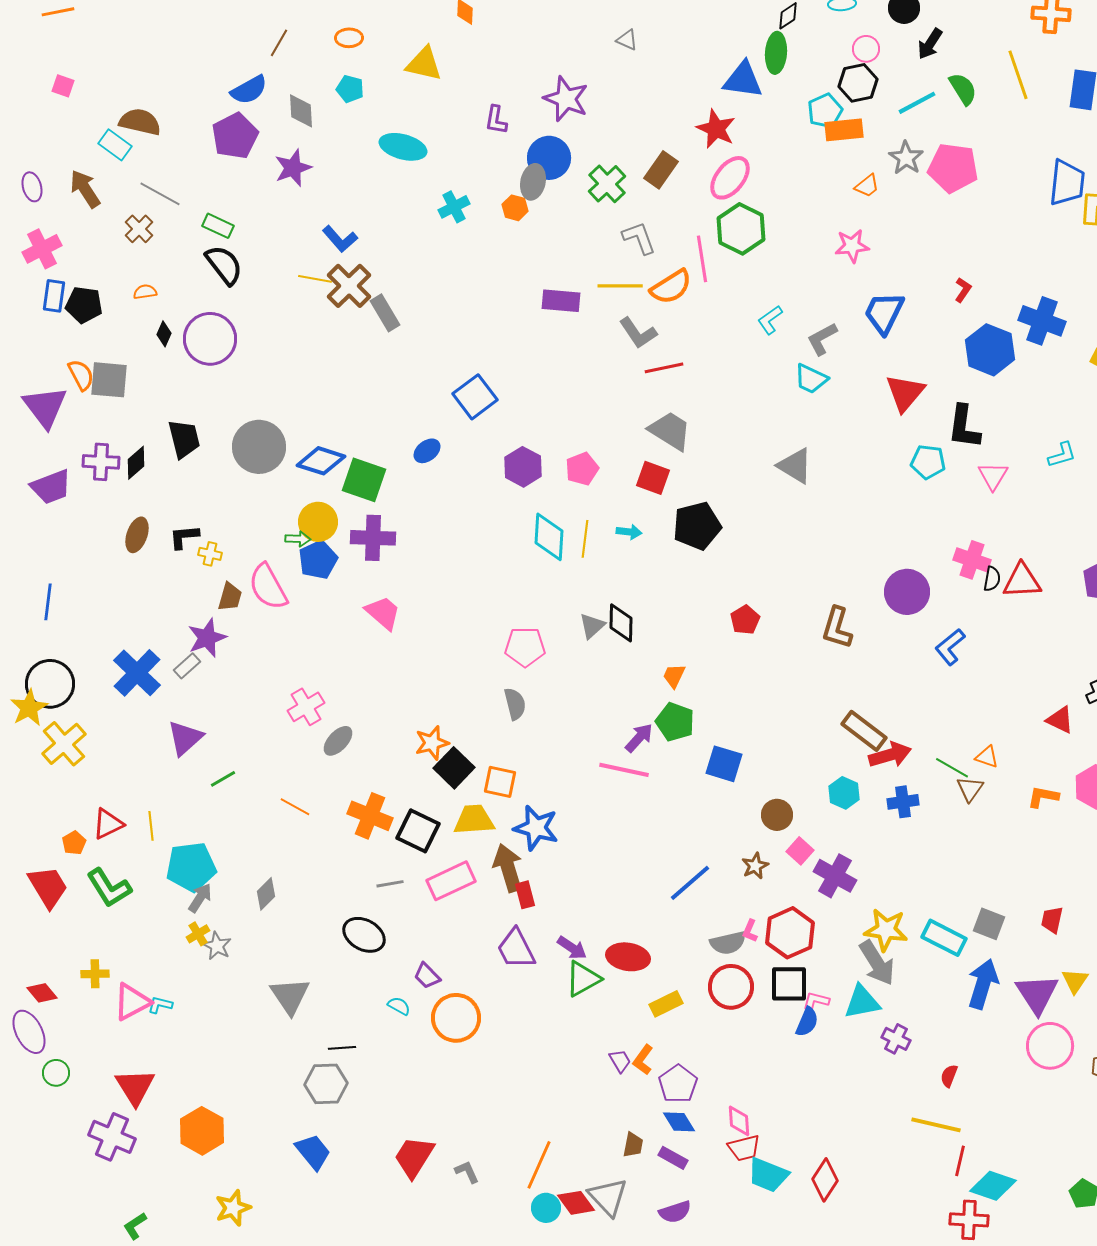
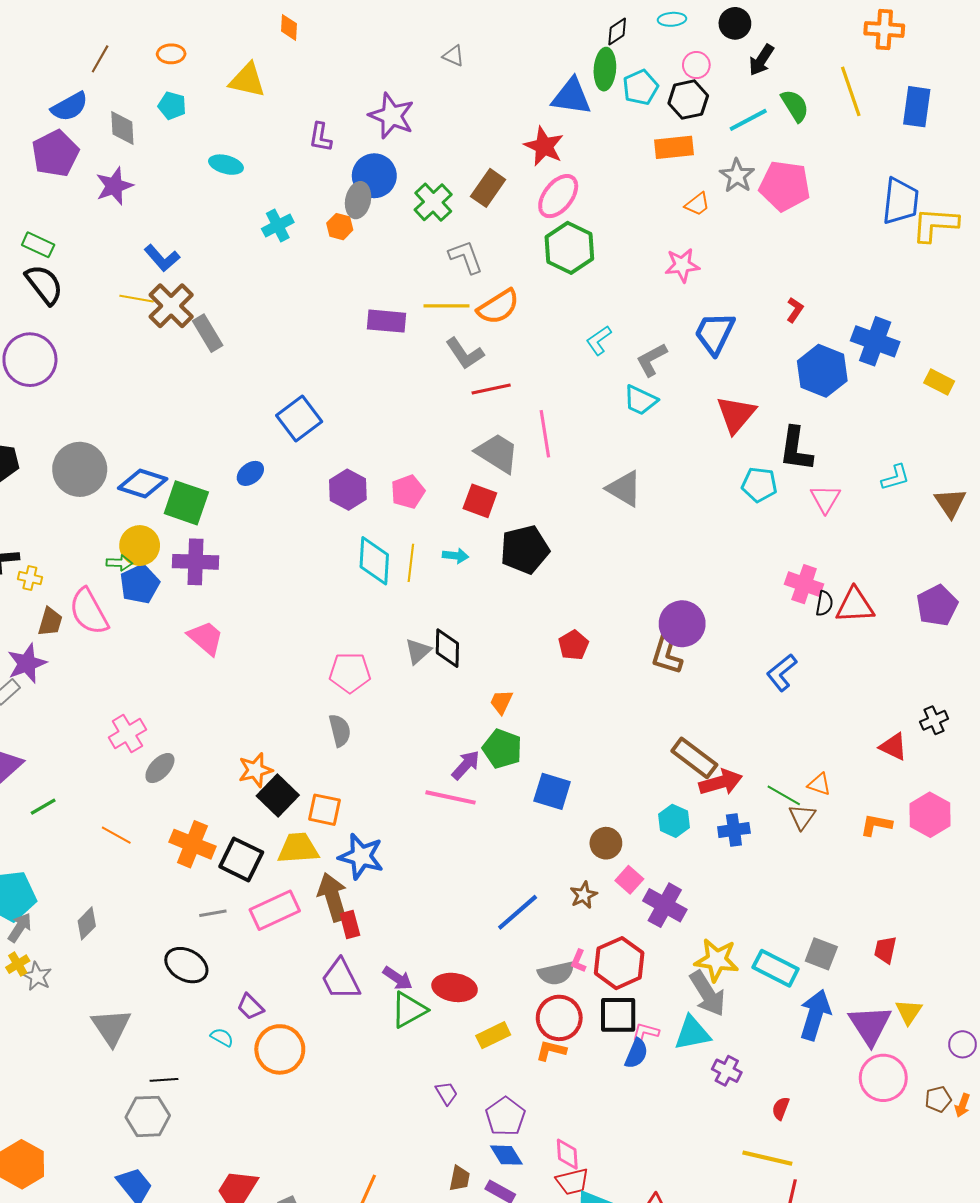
cyan pentagon: (825, 111) -> (640, 87), moved
cyan ellipse: (403, 147) -> (226, 165), size x0.7
pink line: (702, 259) -> (545, 434), moved
purple circle: (907, 592) -> (682, 624), moved
orange L-shape: (643, 1060) -> (551, 1050), moved, turned 68

